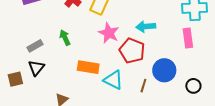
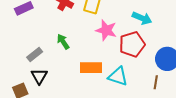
cyan arrow: (146, 27) -> (142, 18), turned -144
red pentagon: (132, 51) -> (132, 44), turned -30
brown line: (143, 86) -> (156, 82), moved

